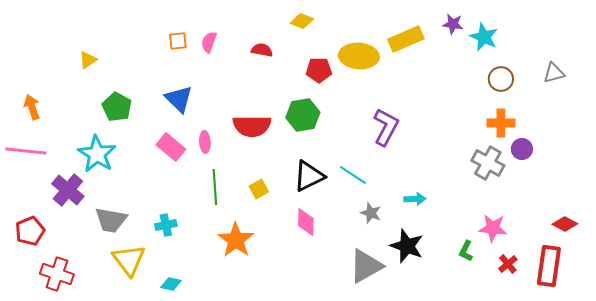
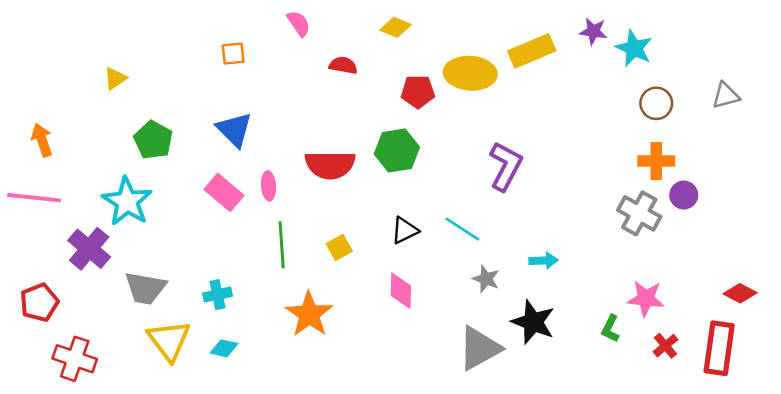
pink semicircle: (209, 42) -> (299, 23), moved, turned 125
black triangle: (309, 176) -> (405, 230), size x0.7
cyan diamond: (171, 284) -> (224, 348), moved

